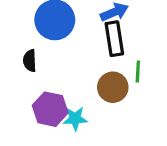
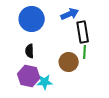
black rectangle: (114, 39) -> (83, 32), moved
black semicircle: (30, 61) -> (30, 51), moved

